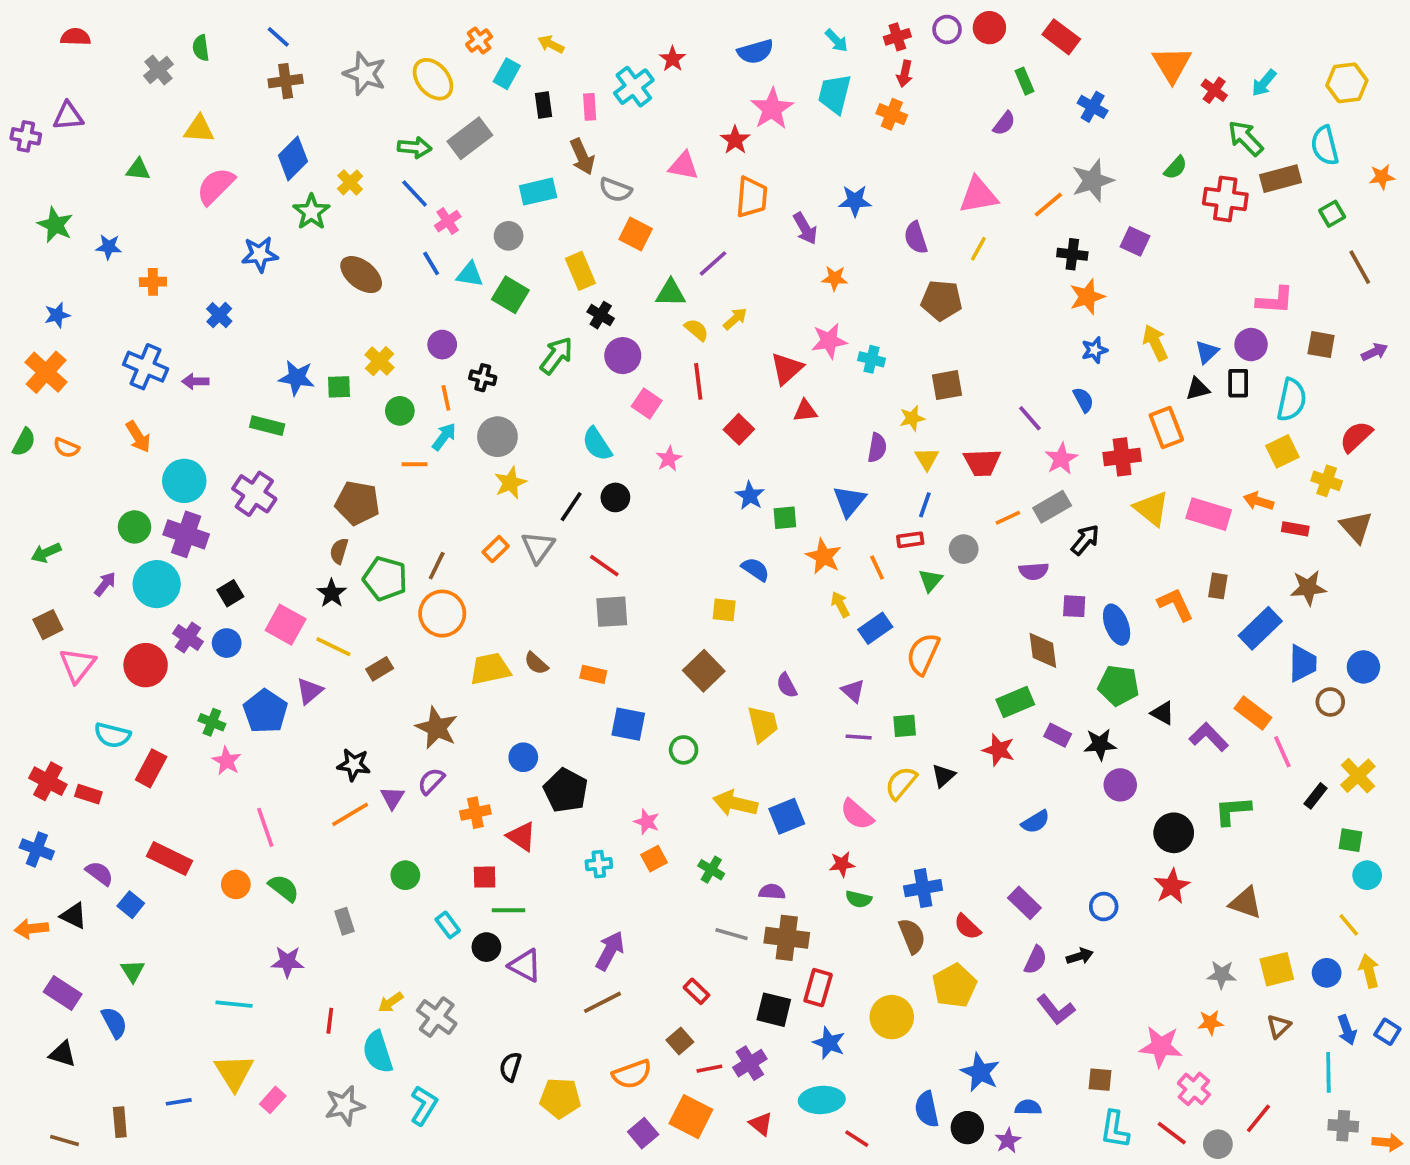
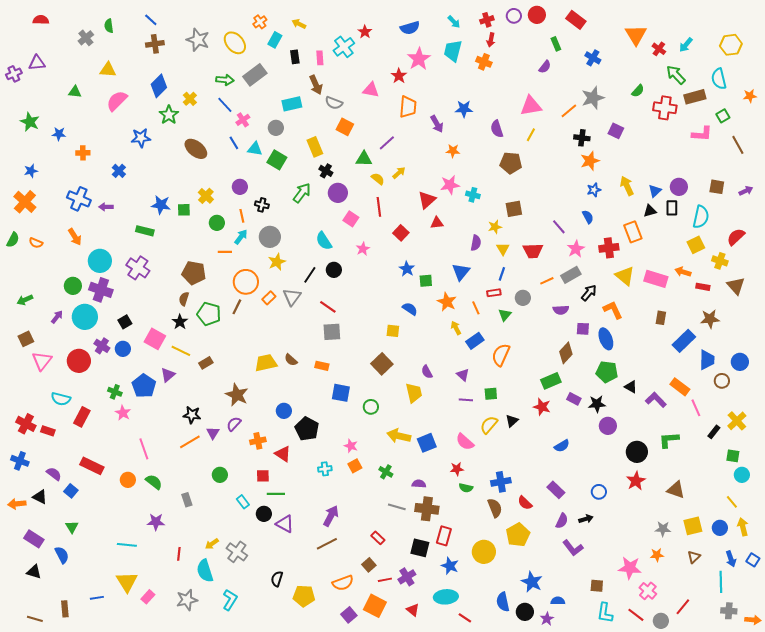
purple cross: (26, 136) -> (14, 74), turned -35
pink L-shape: (1275, 300) -> (702, 134), moved
orange L-shape: (1176, 604) -> (613, 310), moved
orange circle: (442, 614) -> (246, 282), moved
brown diamond: (1043, 650) -> (566, 353), turned 50

